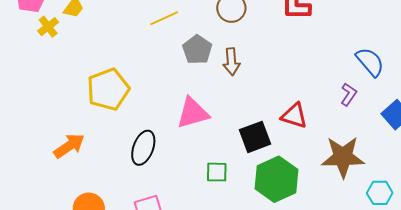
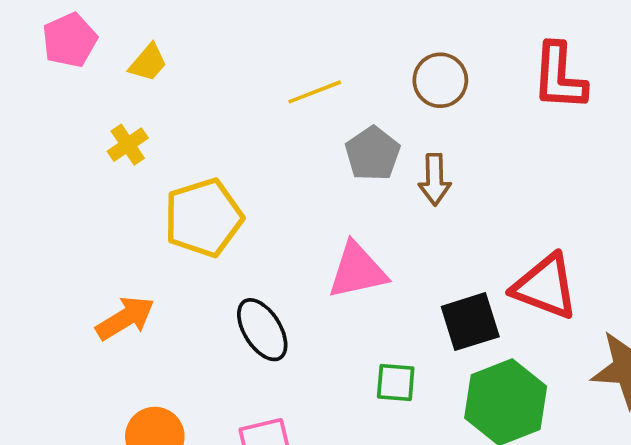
yellow cross: (48, 27) -> (128, 145), moved
red triangle: (294, 116) -> (545, 287), size x1.4
black ellipse: (143, 148) -> (262, 330), turned -56

